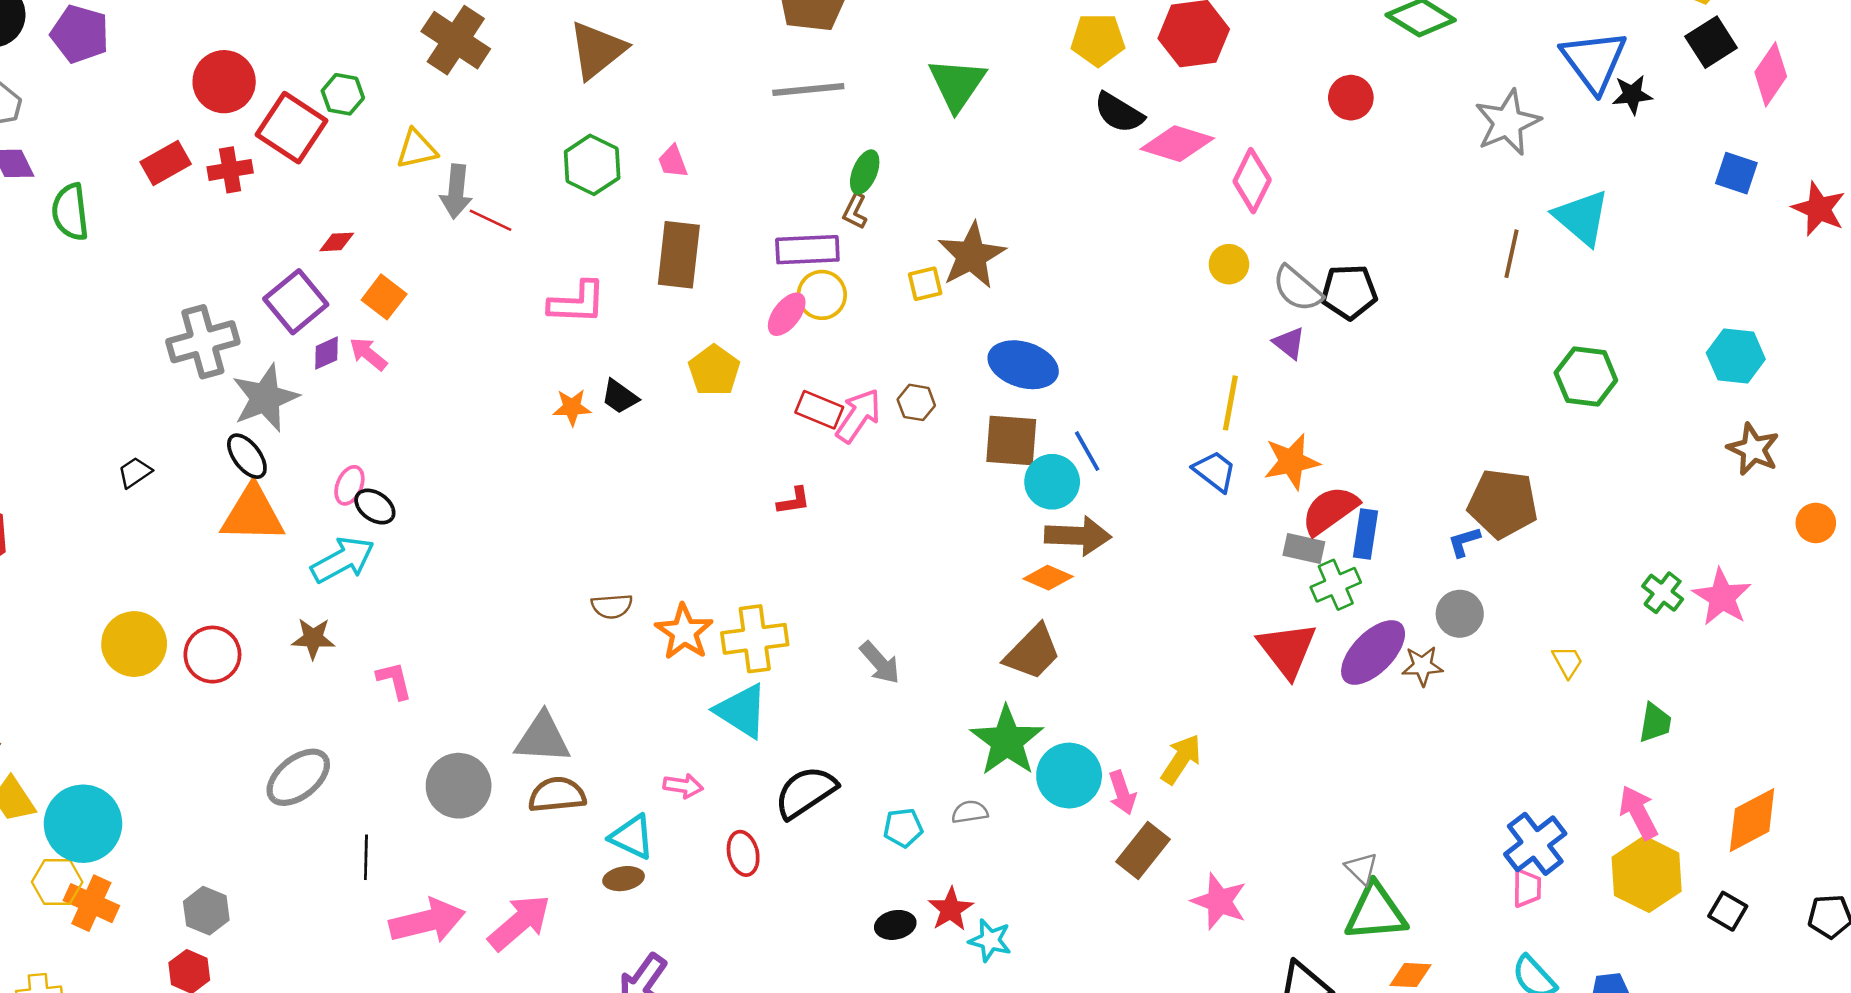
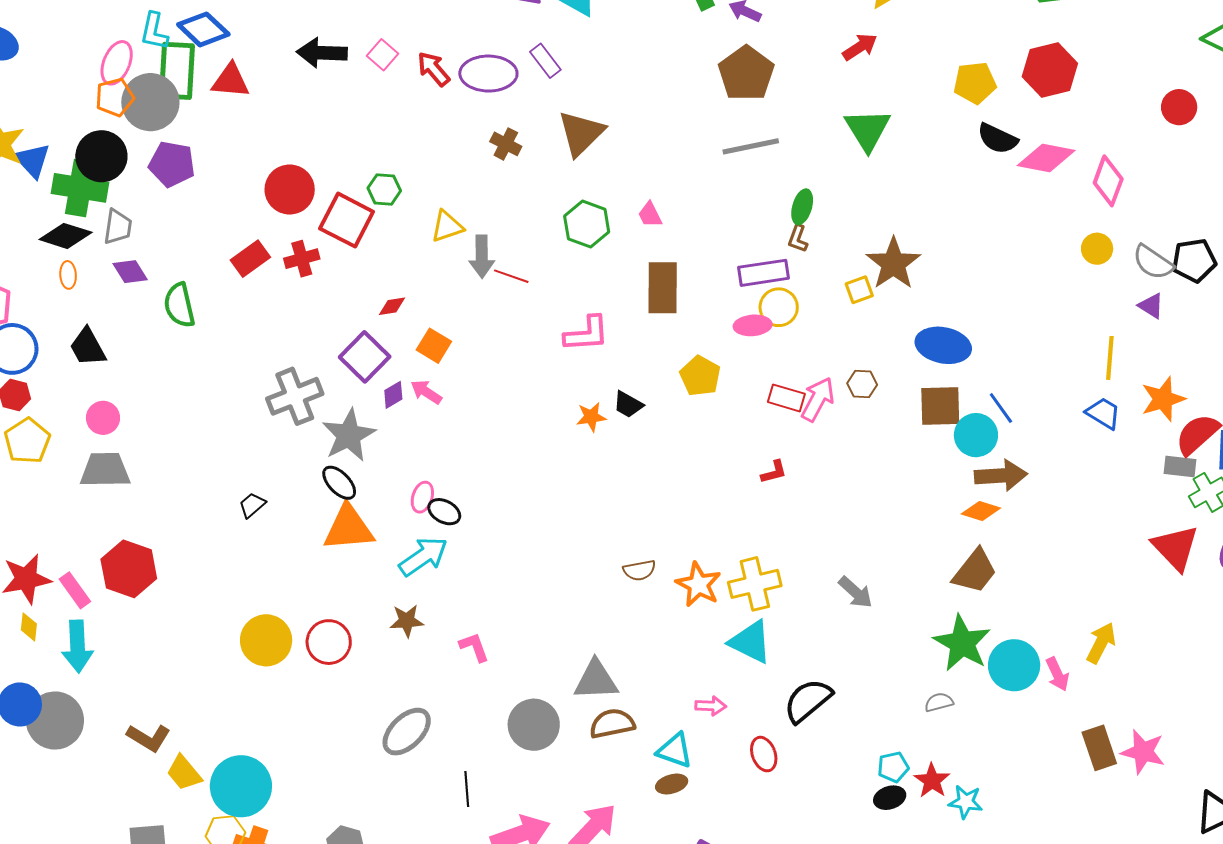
brown cross: (456, 40) -> (506, 144), moved, size x0.6
pink ellipse: (787, 314) -> (753, 325), turned 54
cyan pentagon: (903, 828) -> (893, 767), moved
brown rectangle: (1143, 850) -> (1099, 748), moved, turned -51

